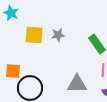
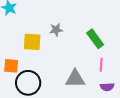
yellow square: (34, 35) -> (32, 42), moved

